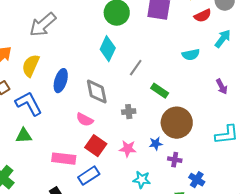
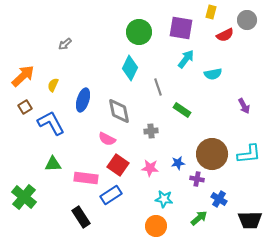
gray arrow: (43, 25) -> (65, 44), size x0.5
cyan arrow: (223, 39) -> (186, 59), moved
yellow semicircle: (31, 66) -> (53, 85), size x0.6
gray line: (136, 68) -> (158, 87), turned -54
brown circle: (177, 123) -> (212, 154), moved
green triangle: (24, 136) -> (53, 164), moved

